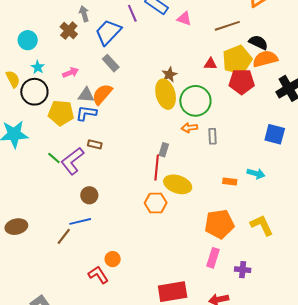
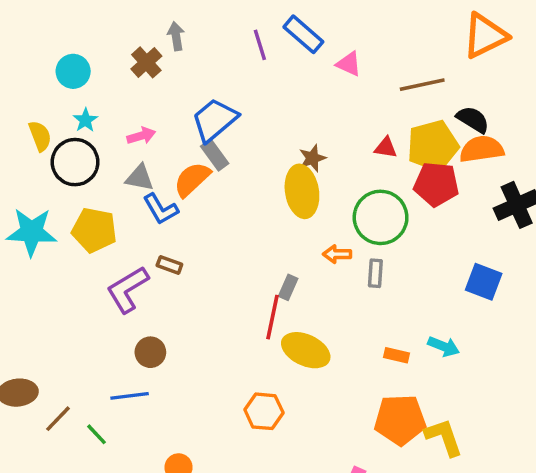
blue trapezoid: (108, 32) -> (215, 120), moved
gray rectangle: (111, 63) -> (215, 155), moved
gray triangle: (86, 95) -> (140, 178), moved
green circle: (195, 101) -> (381, 217), moved
yellow pentagon: (61, 113) -> (94, 230), moved
blue L-shape: (86, 113) -> (161, 209), turned -135
green line: (54, 158) -> (96, 434), moved
orange hexagon: (156, 203) -> (264, 411), moved
orange pentagon: (219, 224) -> (400, 420), moved
brown line: (64, 236) -> (58, 419), moved

